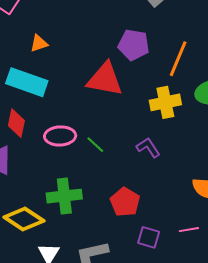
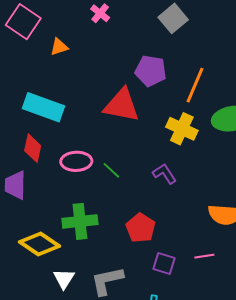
orange triangle: (39, 43) -> (59, 47), moved
yellow cross: (165, 102) -> (182, 129), turned 36

